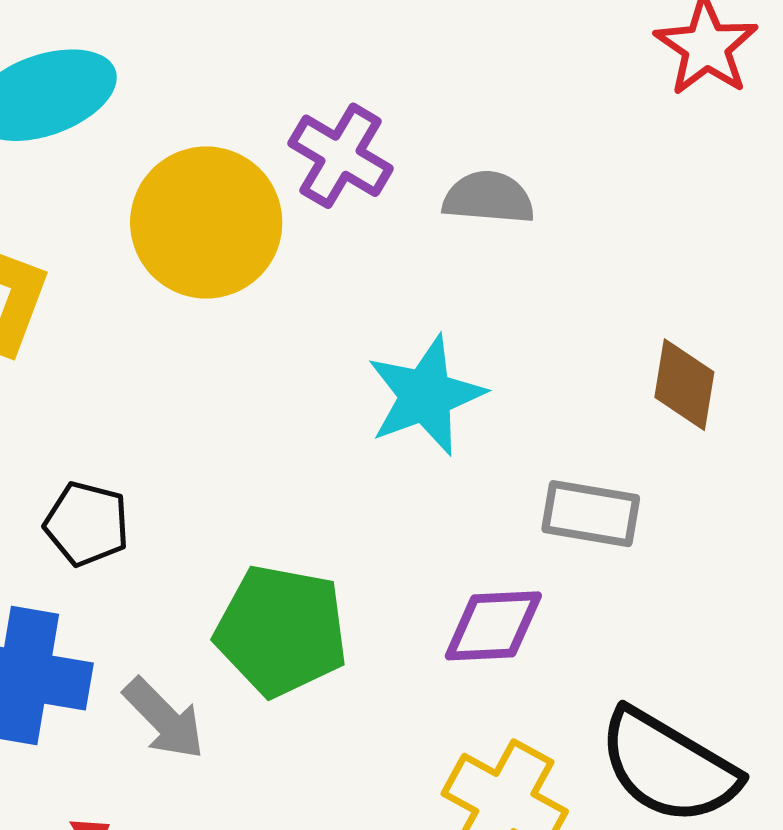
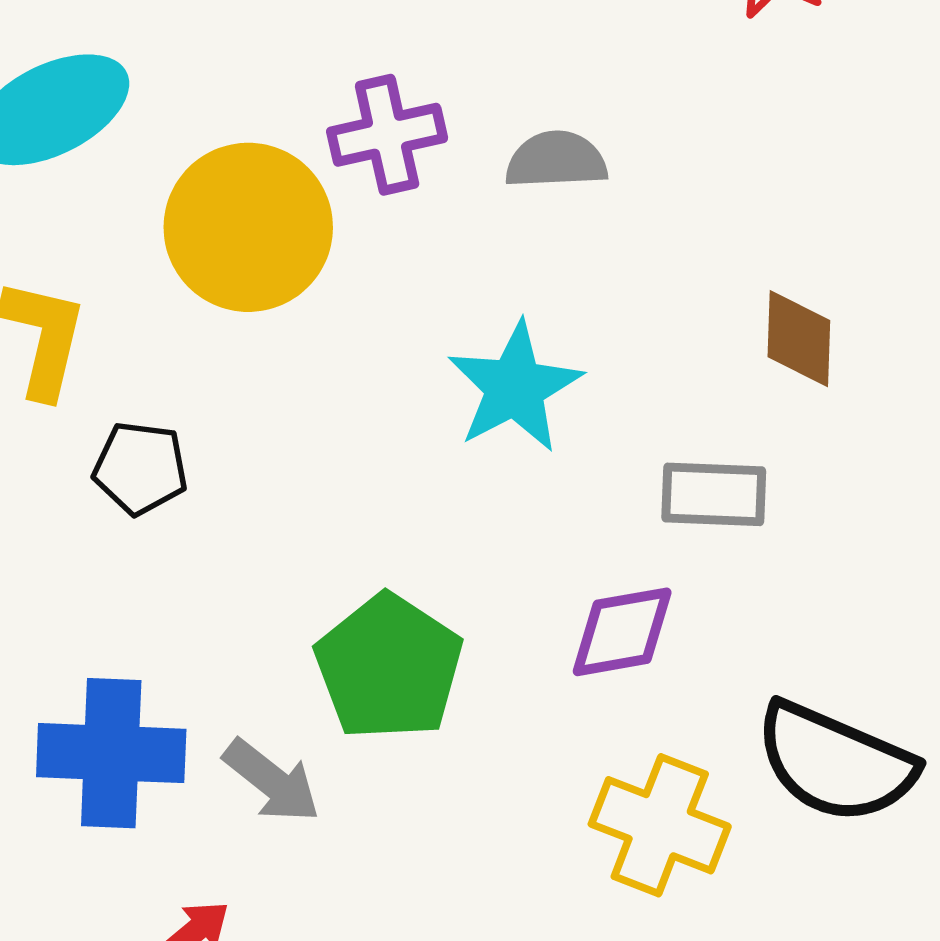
purple cross: (341, 156) -> (387, 135), turned -36
black pentagon: (87, 524) -> (140, 468), moved
green pentagon: (281, 631) -> (389, 667), turned 30

